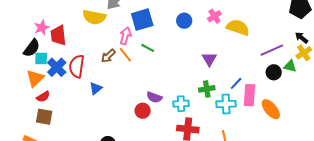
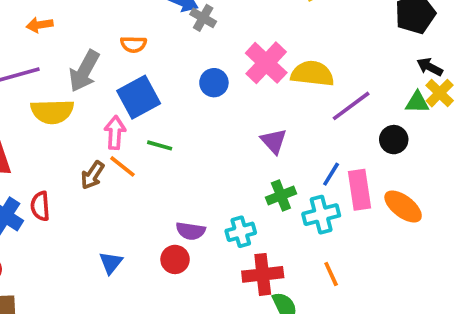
pink cross: (214, 16) -> (266, 63), size x1.6
purple line: (272, 50) -> (351, 106), moved
red semicircle: (77, 66) -> (40, 206), size x0.7
green triangle: (290, 66) -> (417, 102), moved
blue triangle: (96, 88) -> (111, 263), moved

